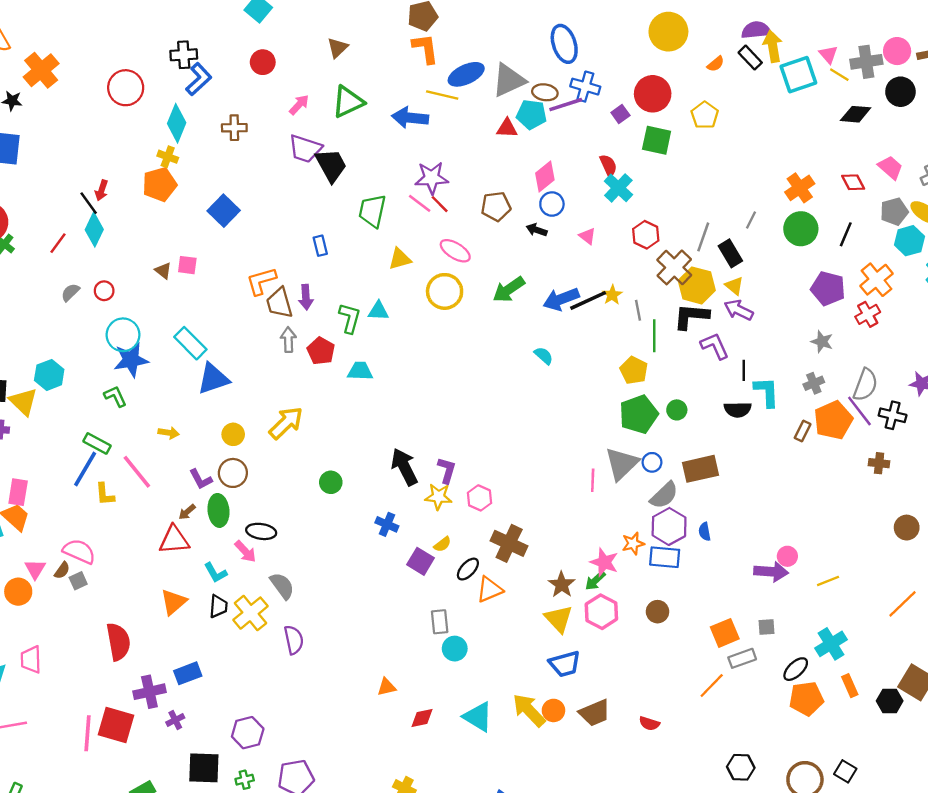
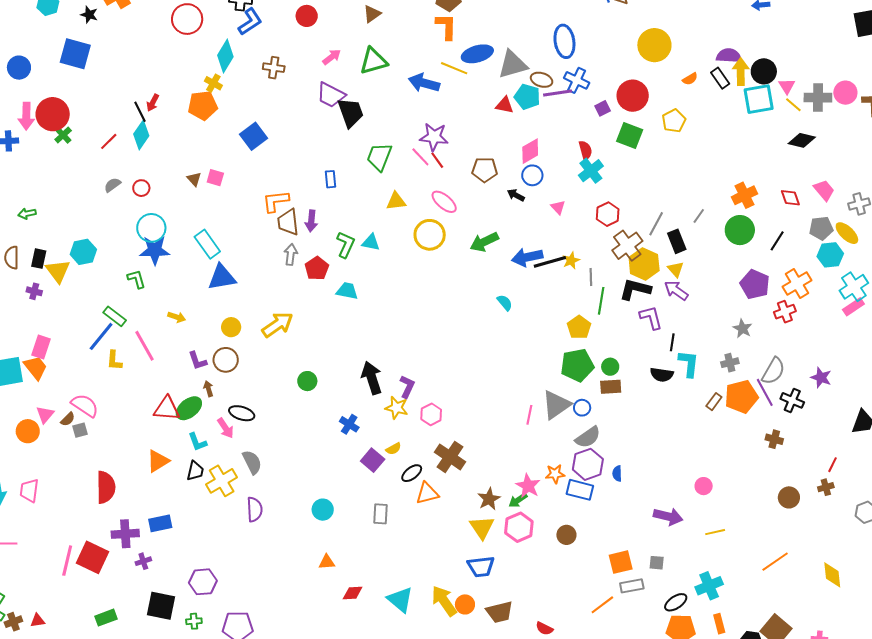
black circle: (900, 92) -> (764, 71), moved
brown rectangle: (700, 469) -> (611, 387), moved, size x0.7
green ellipse: (218, 510) -> (189, 408), moved, turned 48
brown arrow: (187, 512) -> (208, 389), moved, turned 105
pink circle: (787, 556) -> (704, 486), moved
cyan circle: (455, 649) -> (323, 510), moved

